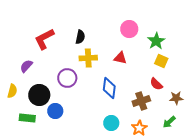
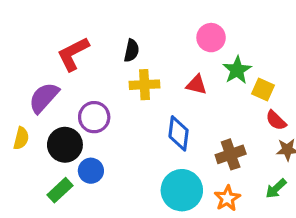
green star: (156, 41) -> (237, 70), moved
purple semicircle: (26, 66) -> (44, 98), size x1.5
purple circle: (67, 78) -> (94, 117), moved
red semicircle: (156, 84) -> (276, 120), moved
green rectangle: (27, 118) -> (60, 190), moved, turned -49
cyan circle: (111, 123) -> (182, 190), size x1.6

